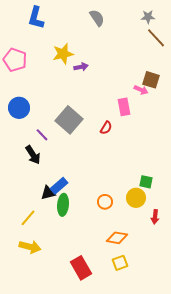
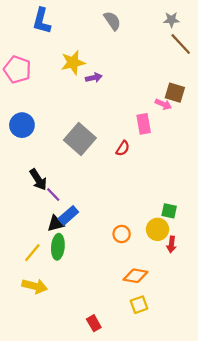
purple line: (42, 135) -> (53, 195), moved
green ellipse: (63, 205) -> (58, 247), moved
red arrow: (155, 217) -> (171, 244), moved
red rectangle: (81, 268) -> (94, 323), moved, size x0.6

